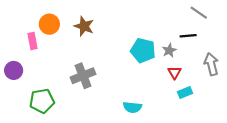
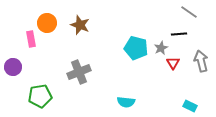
red triangle: (174, 73) -> (173, 63), moved
cyan rectangle: (185, 93) -> (190, 106), moved, turned 48

